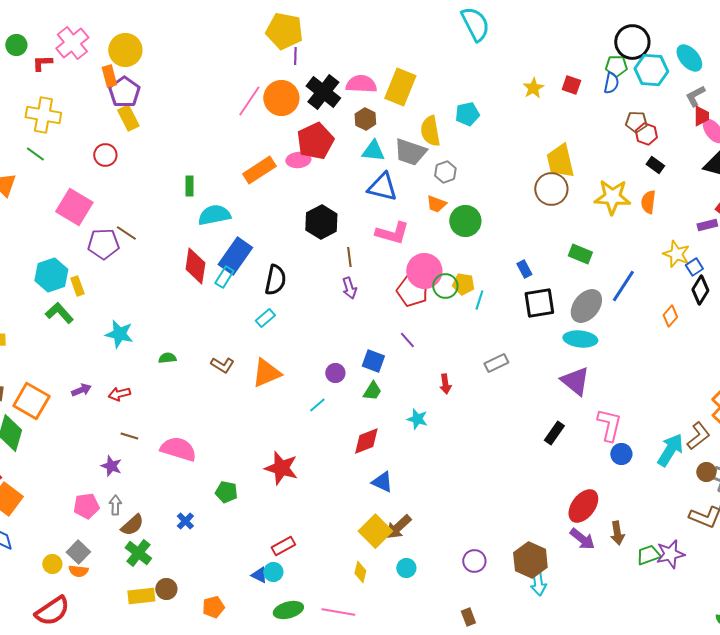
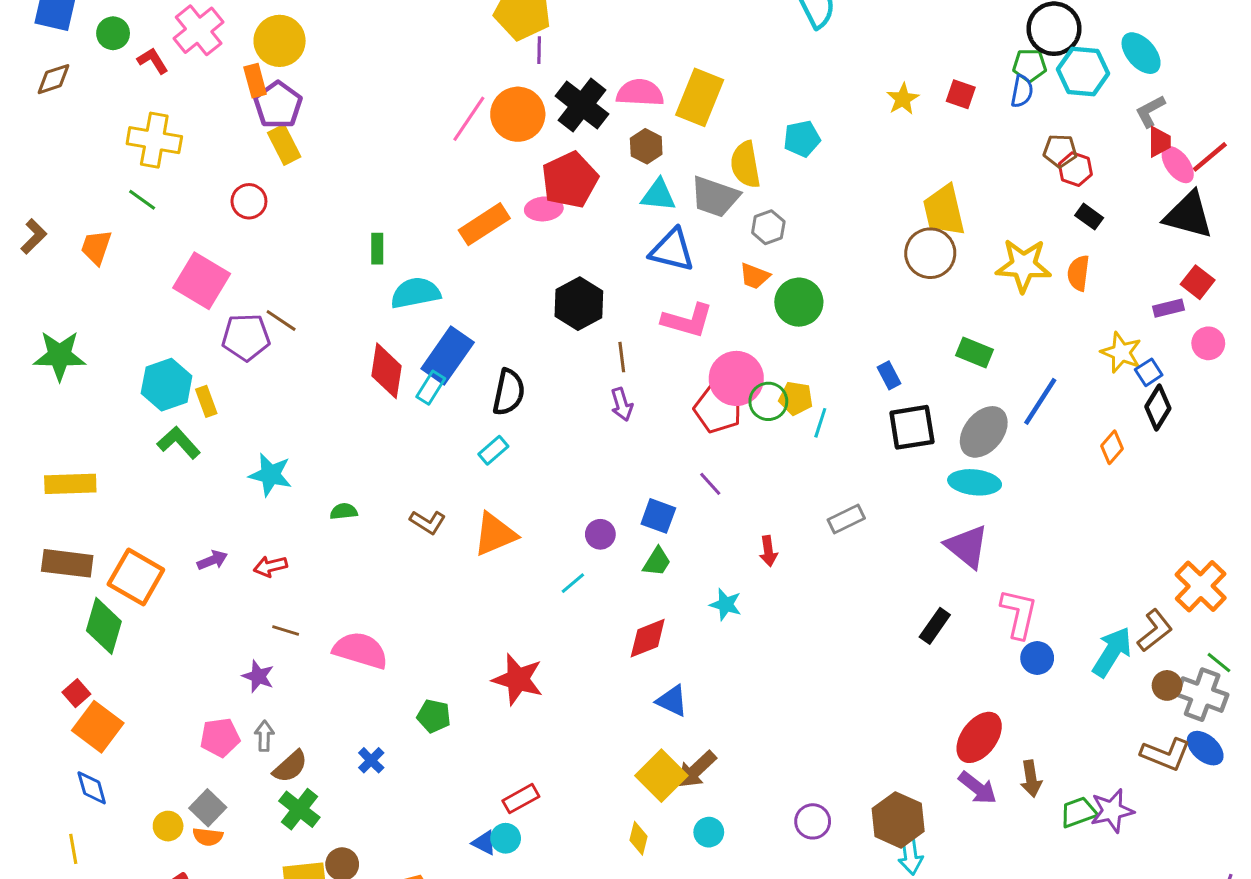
red L-shape: (42, 63) -> (153, 61), turned 60

